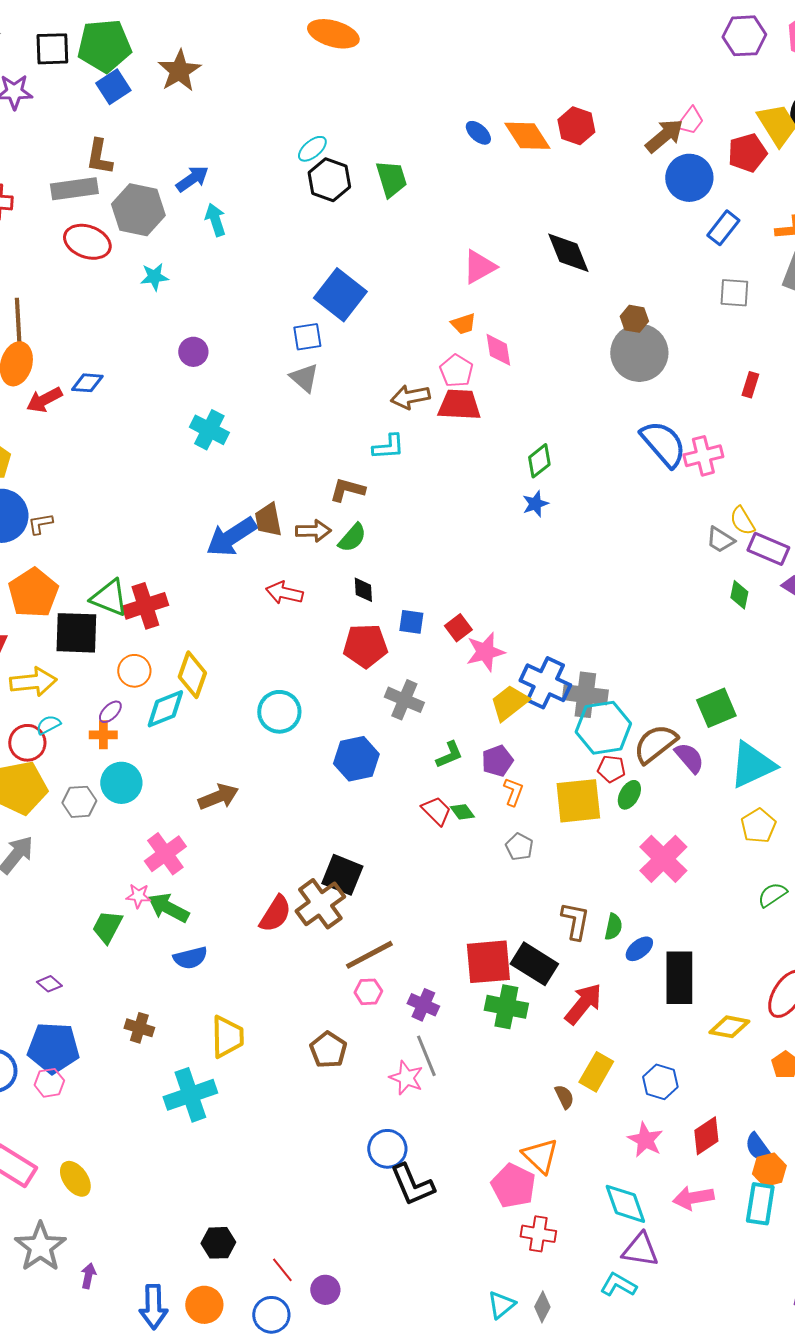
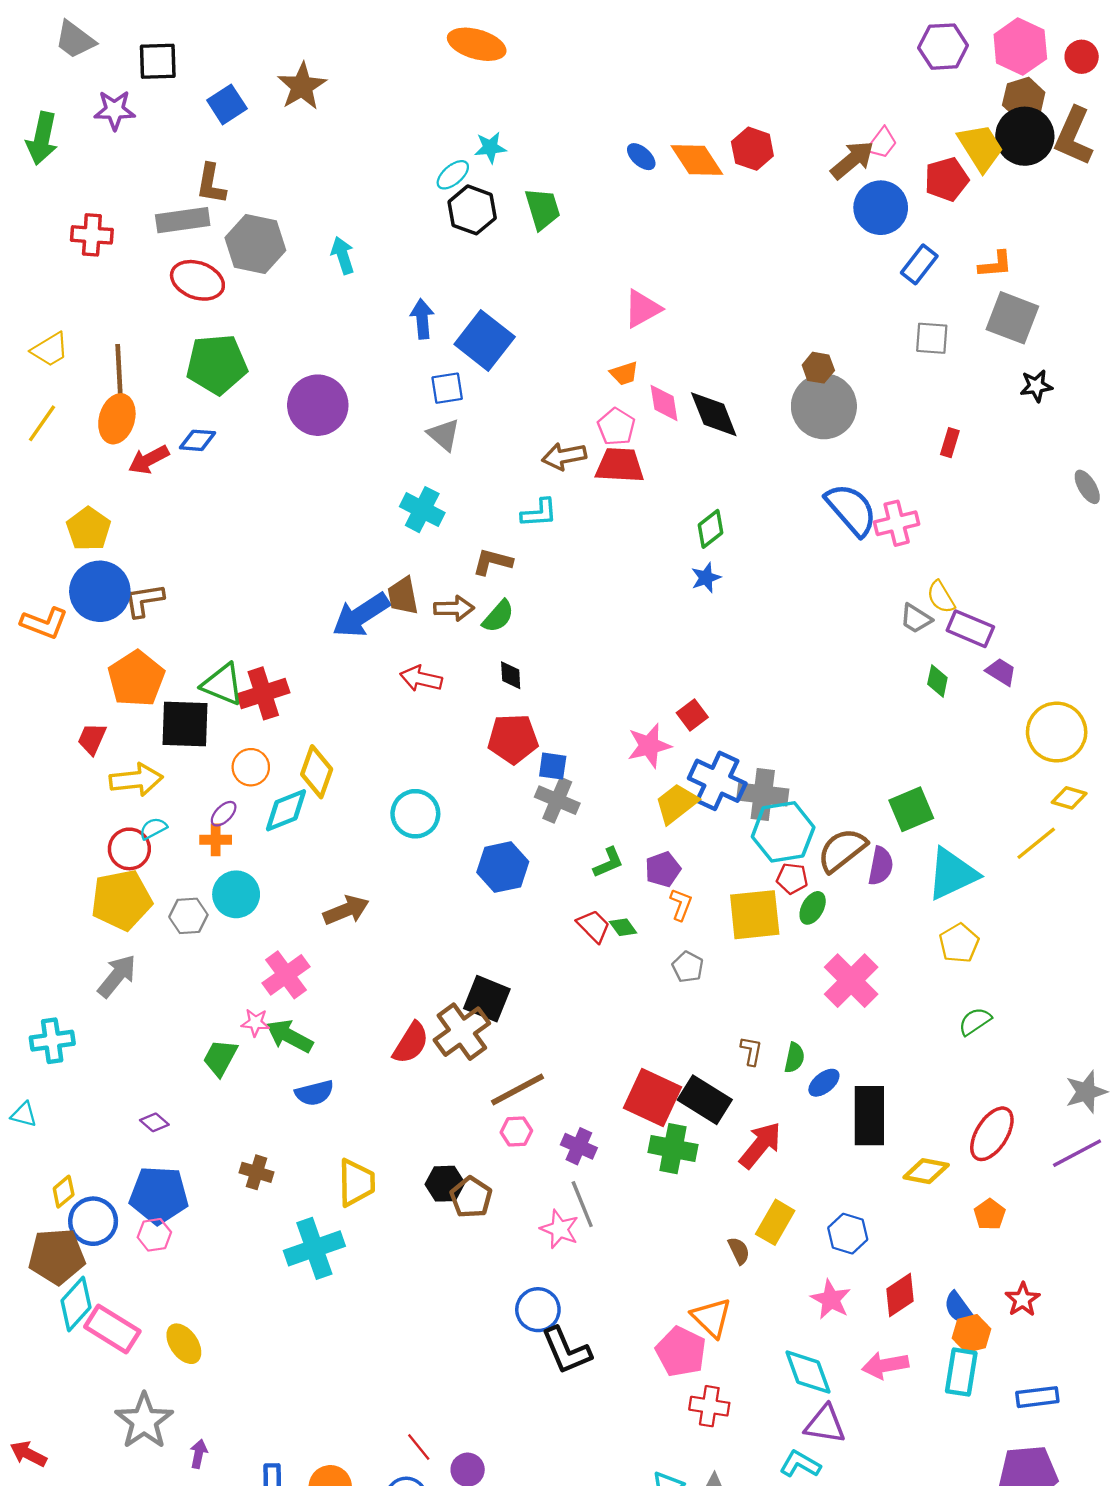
green pentagon: (104, 46) -> (217, 364), moved
blue arrow: (192, 179) -> (422, 319), moved, turned -60
black diamond: (568, 253) -> (714, 414), moved
cyan star: (154, 277) -> (490, 148), moved
purple circle: (193, 352) -> (318, 405), size x1.8
cyan cross: (209, 430) -> (422, 510), moved
brown L-shape: (40, 524) -> (144, 600), size x1.4
blue square: (411, 622) -> (553, 766), moved
red square: (458, 628) -> (692, 715), moved
purple semicircle: (689, 758) -> (881, 866), turned 52
brown L-shape: (575, 921) -> (751, 1051), size x0.7
red square: (488, 962) -> (653, 1097), turned 30
black hexagon: (218, 1243) -> (445, 1184), moved

